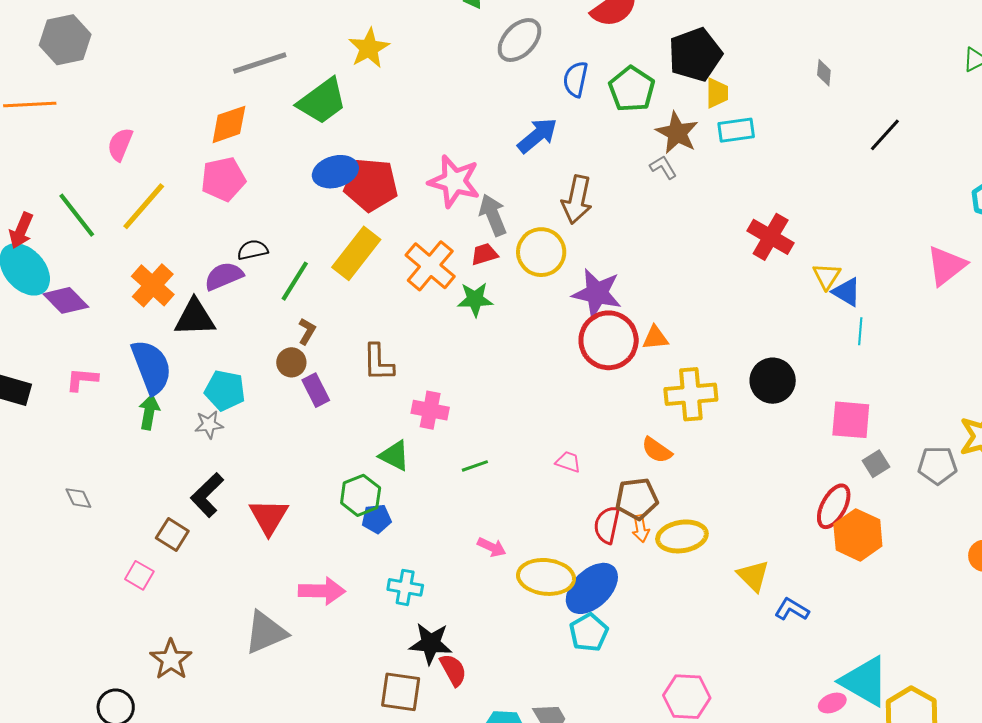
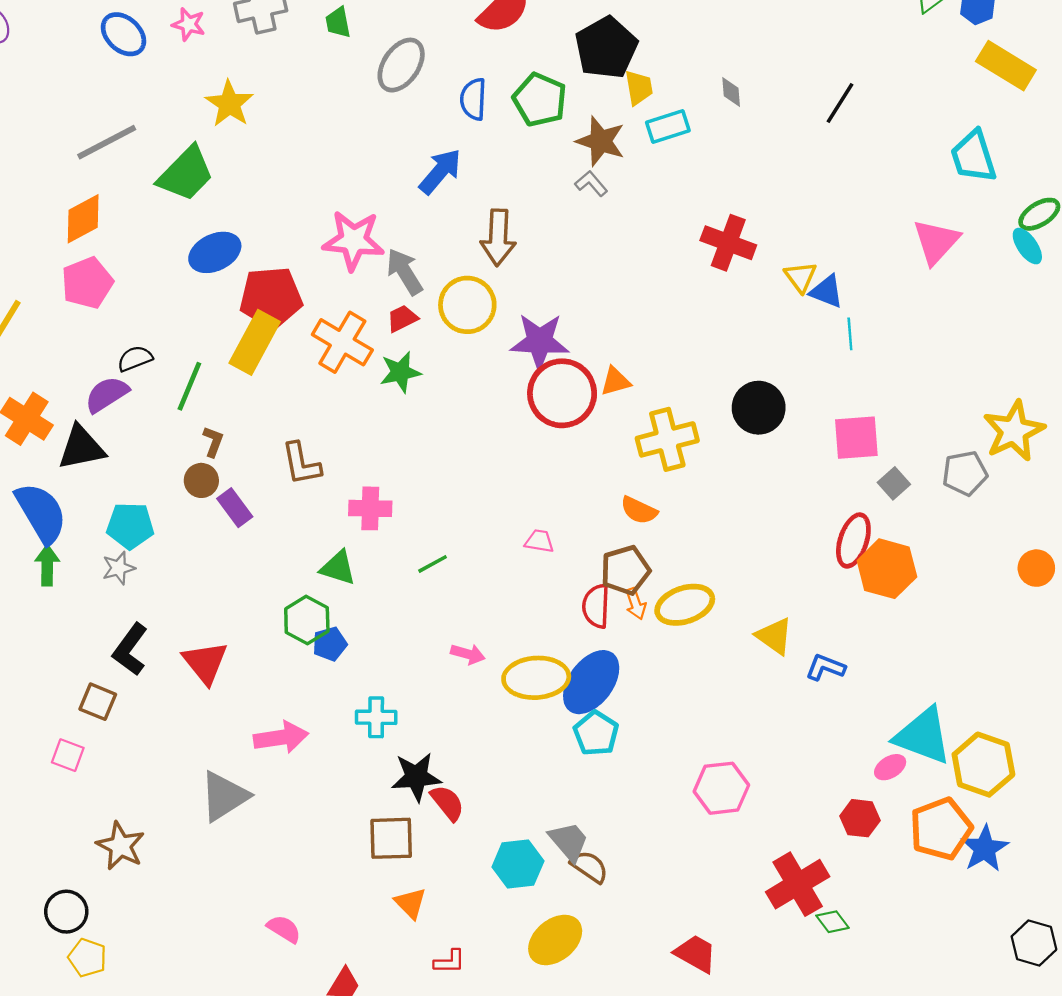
gray diamond: (824, 73) -> (731, 92), moved
red pentagon: (371, 185) -> (271, 298), moved

